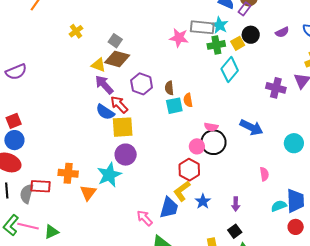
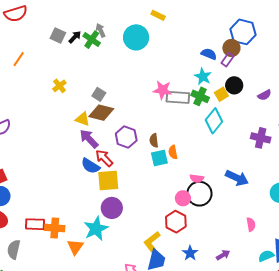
gray rectangle: (202, 27) -> (178, 97), moved
purple semicircle: (282, 32) -> (264, 95), moved
green cross: (216, 45) -> (200, 96), turned 36
red rectangle: (40, 186) -> (35, 224), moved
yellow L-shape: (182, 191) -> (152, 242), moved
purple arrow: (236, 204) -> (223, 255), turned -120

